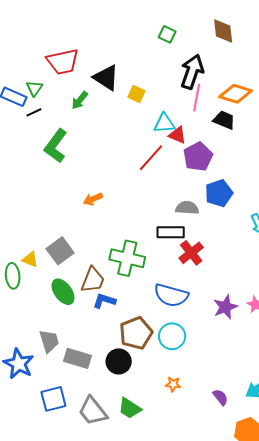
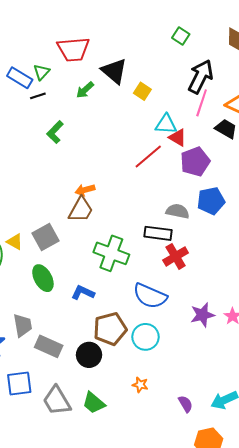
green L-shape: (56, 146) -> (55, 132), size x0.7
brown trapezoid: (93, 280) -> (81, 210), moved

